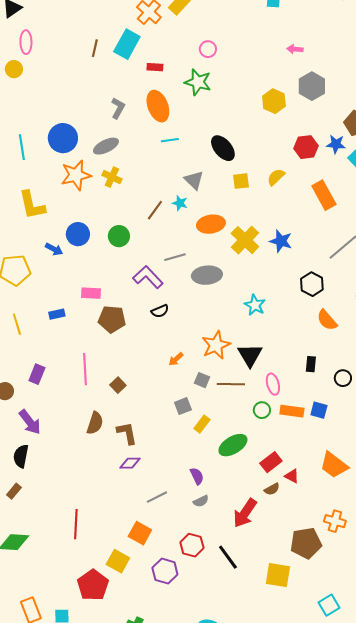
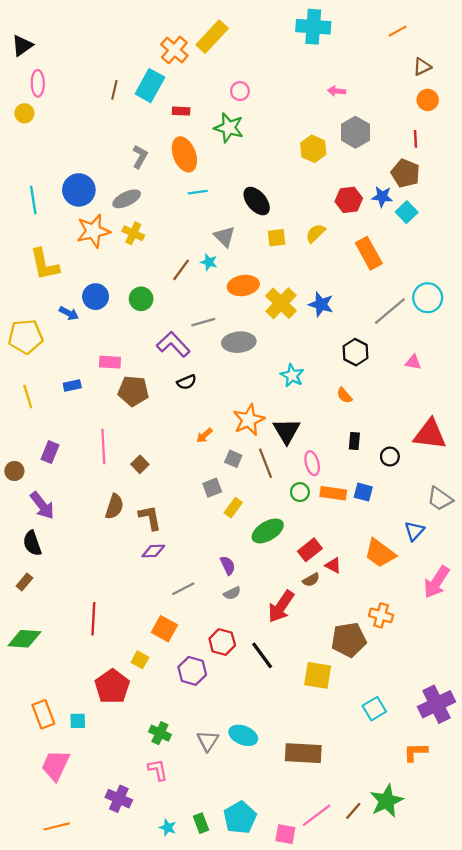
orange semicircle: (327, 320) -> (344, 395), moved, size x0.7
brown line: (231, 384) -> (265, 463), turned 68
black semicircle: (21, 456) -> (32, 543), turned -30
yellow square: (118, 561) -> (140, 660), size x0.7

